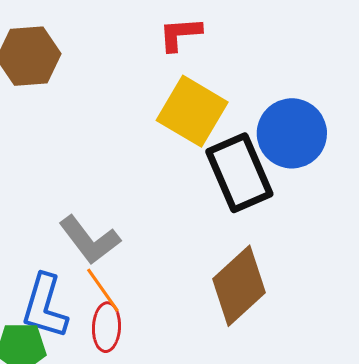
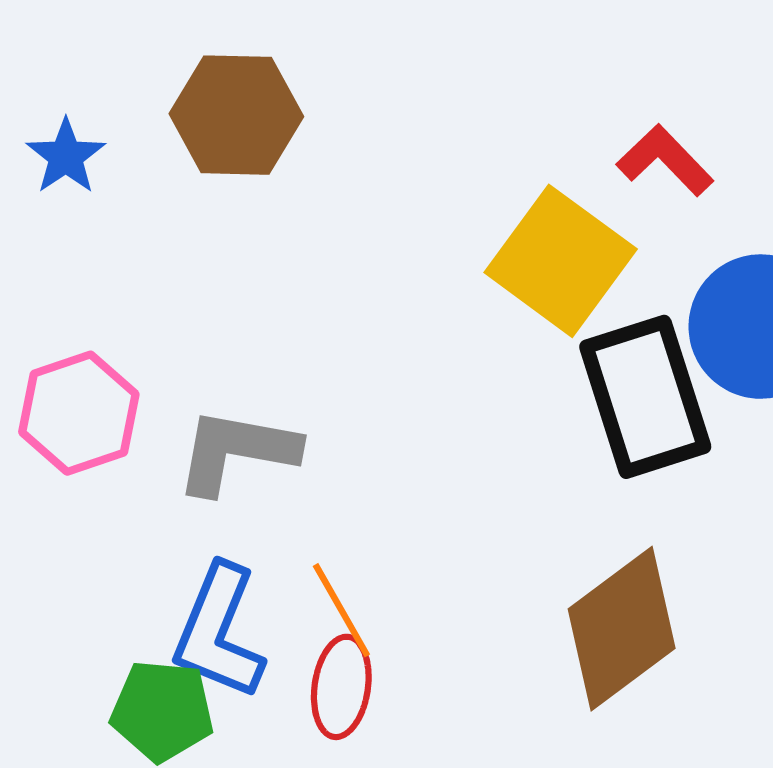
red L-shape: (180, 34) -> (665, 160), moved, turned 45
gray L-shape: (90, 240) -> (237, 451), moved, turned 132

